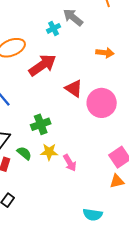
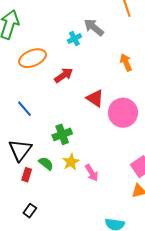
orange arrow: (105, 53) -> (126, 62), turned -120
red arrow: (42, 65) -> (64, 75), size x0.7
yellow star: (49, 152) -> (71, 162), turned -30

